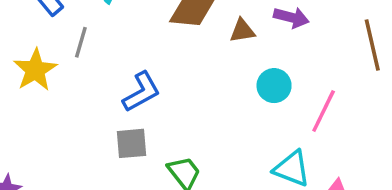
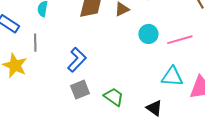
pink line: (324, 111) -> (180, 40), turned 65

